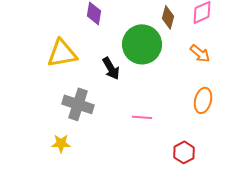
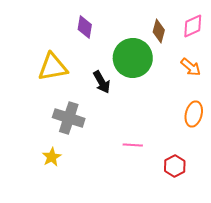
pink line: (142, 117) -> (133, 145), moved
yellow star: (61, 143) -> (52, 157), turned -30

